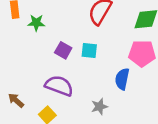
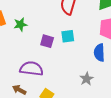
purple semicircle: (59, 86) -> (31, 69), moved

